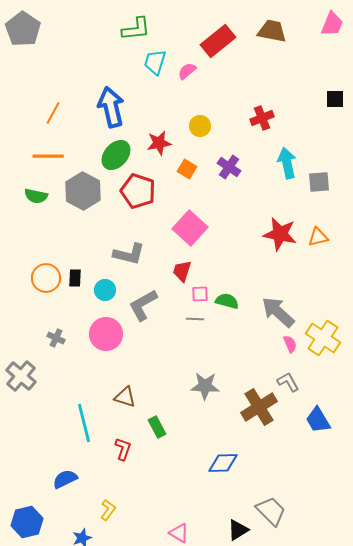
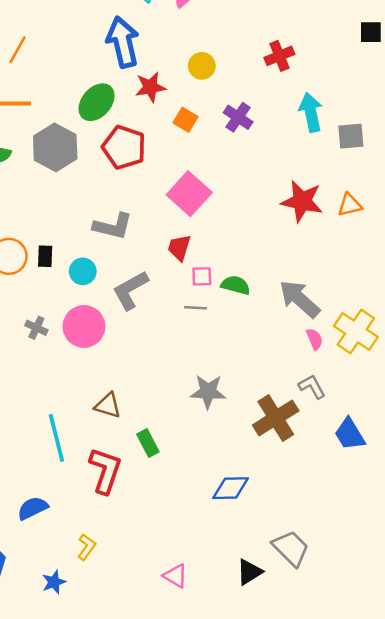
blue arrow: (111, 107) -> (123, 42), moved
gray cross: (56, 338) -> (36, 328), moved
red L-shape: (123, 449) -> (105, 471), size x1.6

